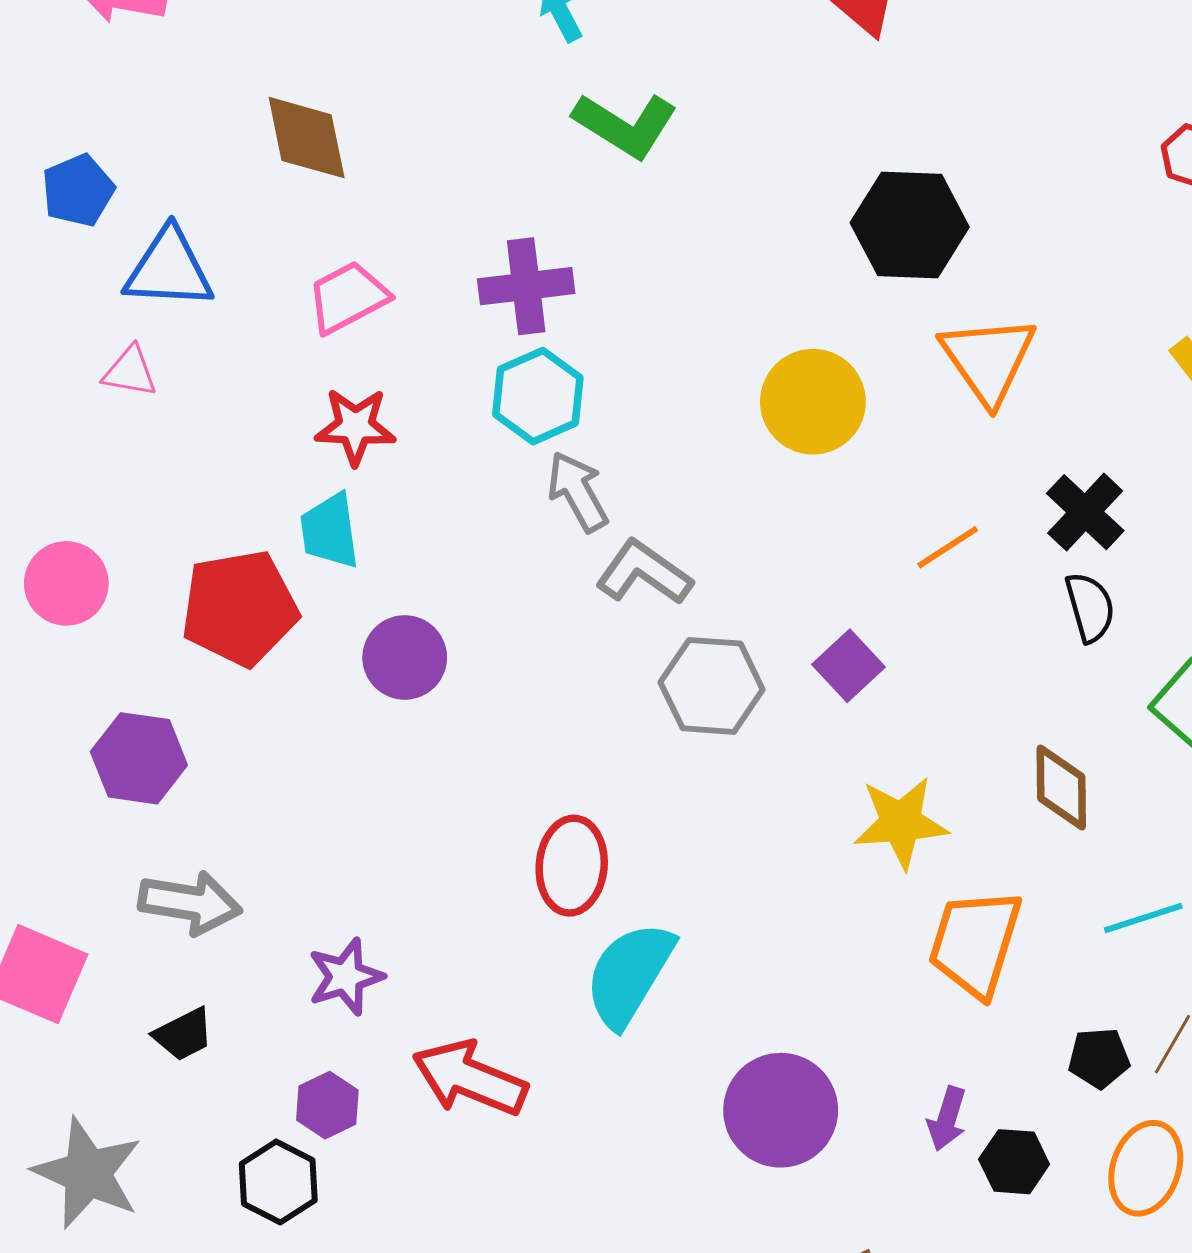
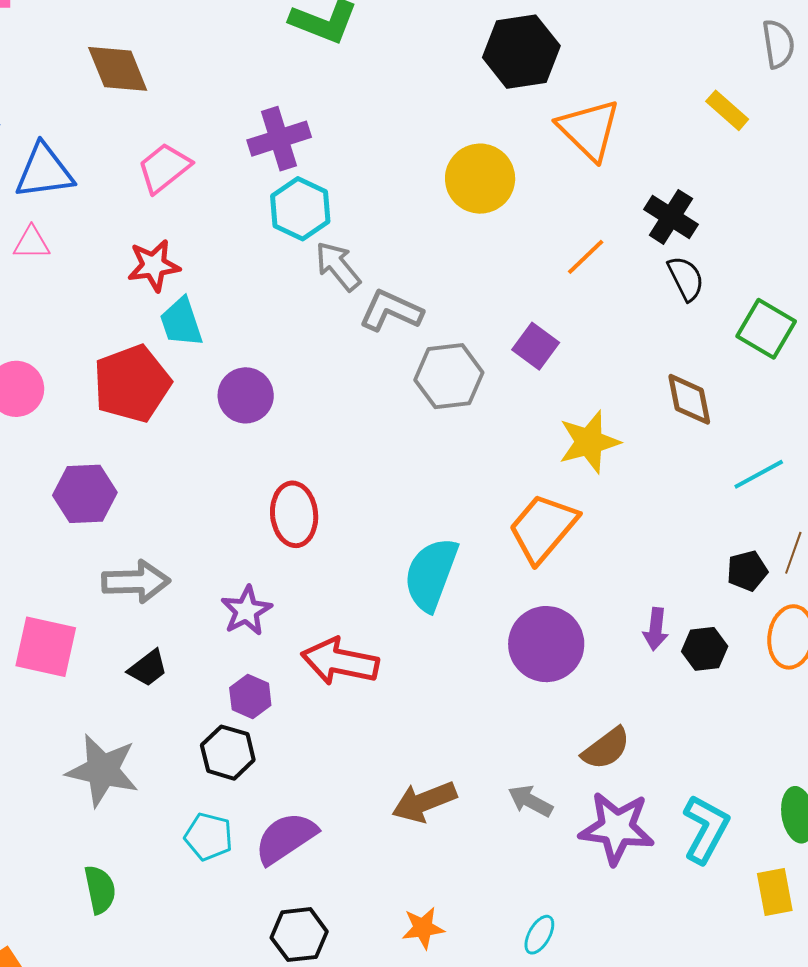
red star: (355, 426) -> (154, 265), moved
red ellipse: (572, 866) -> (294, 514), moved
orange trapezoid: (975, 943) -> (543, 528), moved, turned 34

